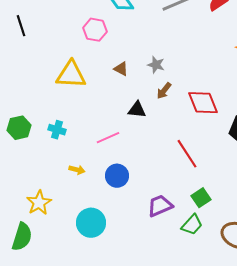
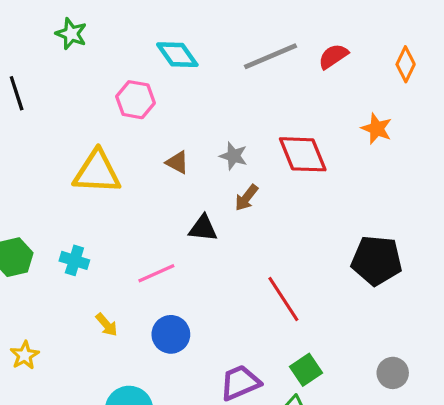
red diamond: (203, 103) -> (303, 154), moved
yellow arrow: (77, 170) -> (107, 325), turned 35
yellow star: (39, 203) -> (25, 355), moved, size x0.7

